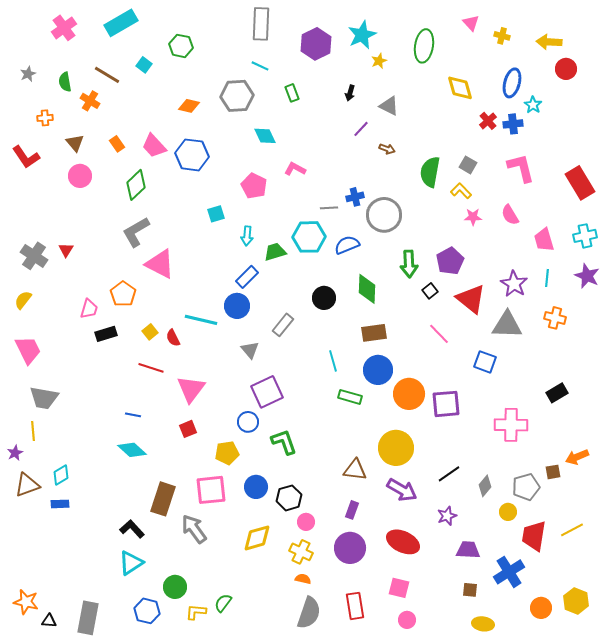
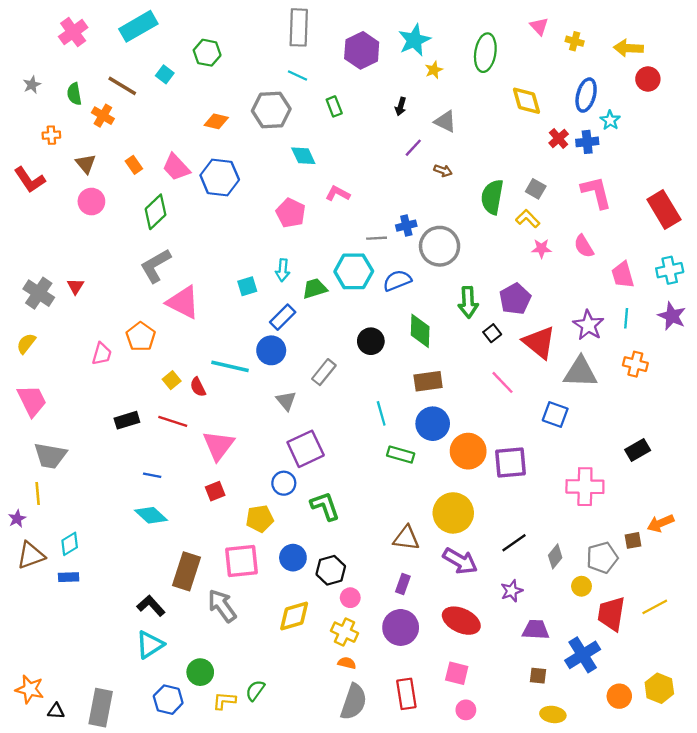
cyan square: (216, 214) -> (247, 286), moved
black rectangle: (106, 334) -> (127, 420), moved

